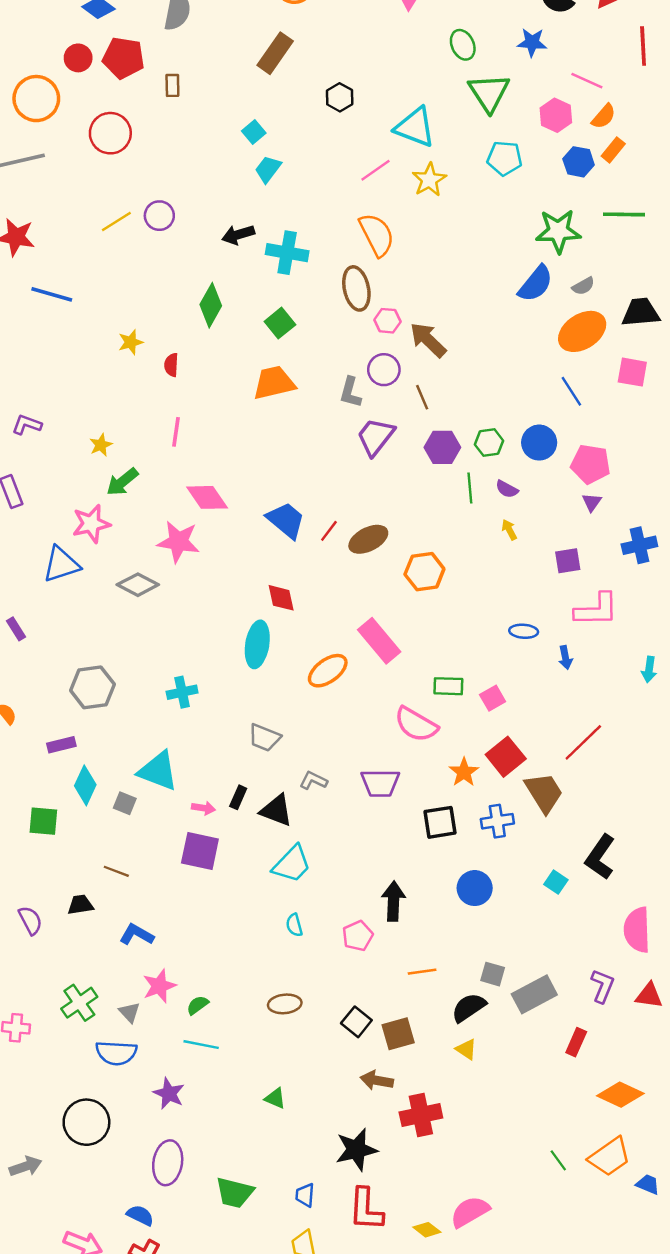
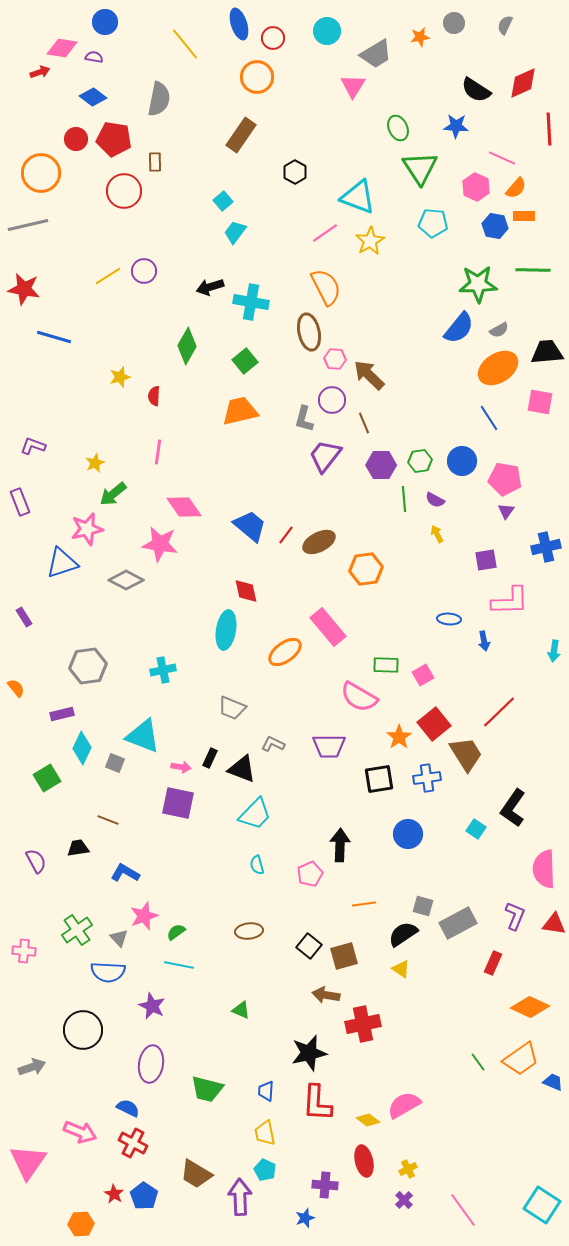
red circle: (110, 133) -> (124, 191), moved
orange rectangle: (613, 150) -> (524, 216), turned 50
green square: (43, 821) -> (47, 778), turned -36

